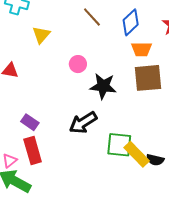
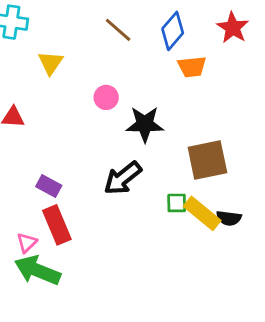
brown square: (148, 78) -> (207, 160), moved
green square: (119, 145) -> (177, 203), size x0.6

